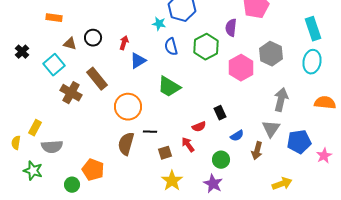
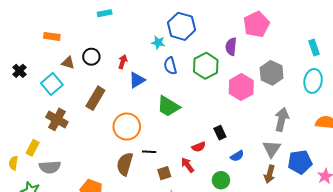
cyan rectangle: (313, 29) -> (314, 48), size x0.7
brown rectangle: (97, 79) -> (95, 98), turned 70
brown cross: (71, 93) -> (57, 119), moved
brown arrow: (257, 151) -> (270, 174), moved

